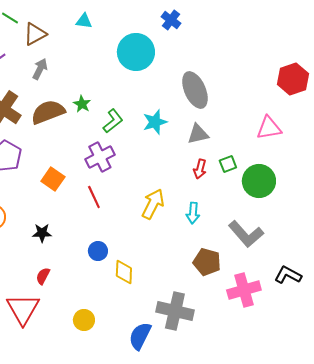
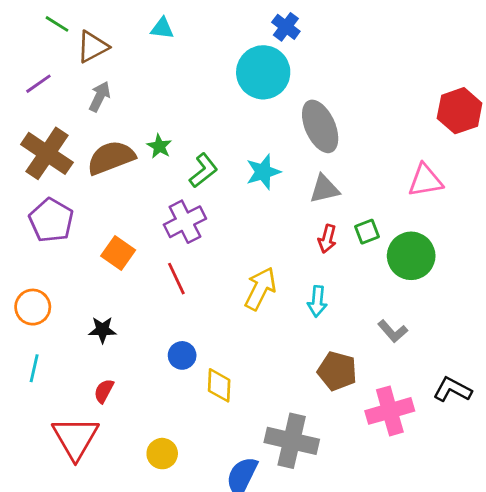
cyan circle: (136, 52) -> (263, 72), moved
gray L-shape: (246, 234) -> (393, 331), size x0.6

